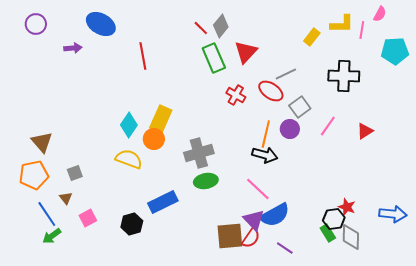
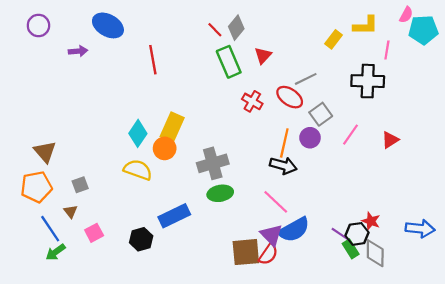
pink line: (362, 30) -> (387, 50), moved
cyan pentagon: (395, 51) -> (423, 30), moved
red triangle: (246, 52) -> (263, 55), size x0.7
purple line: (285, 248) -> (340, 234), moved

